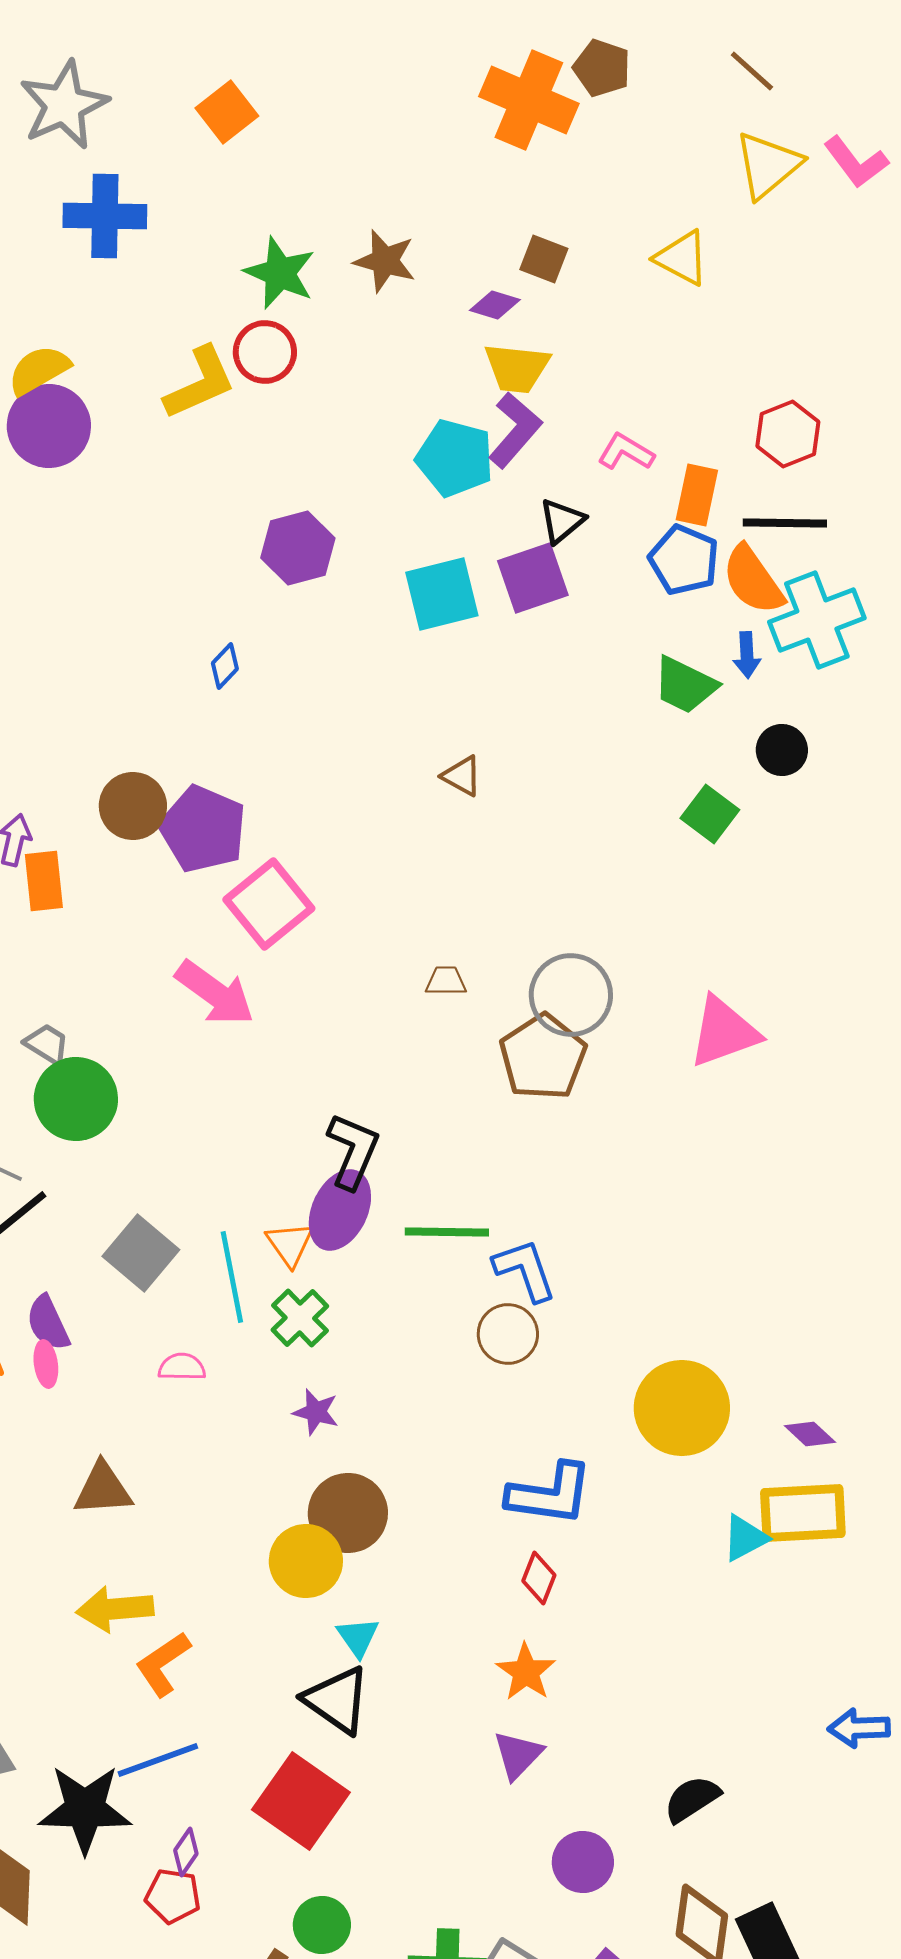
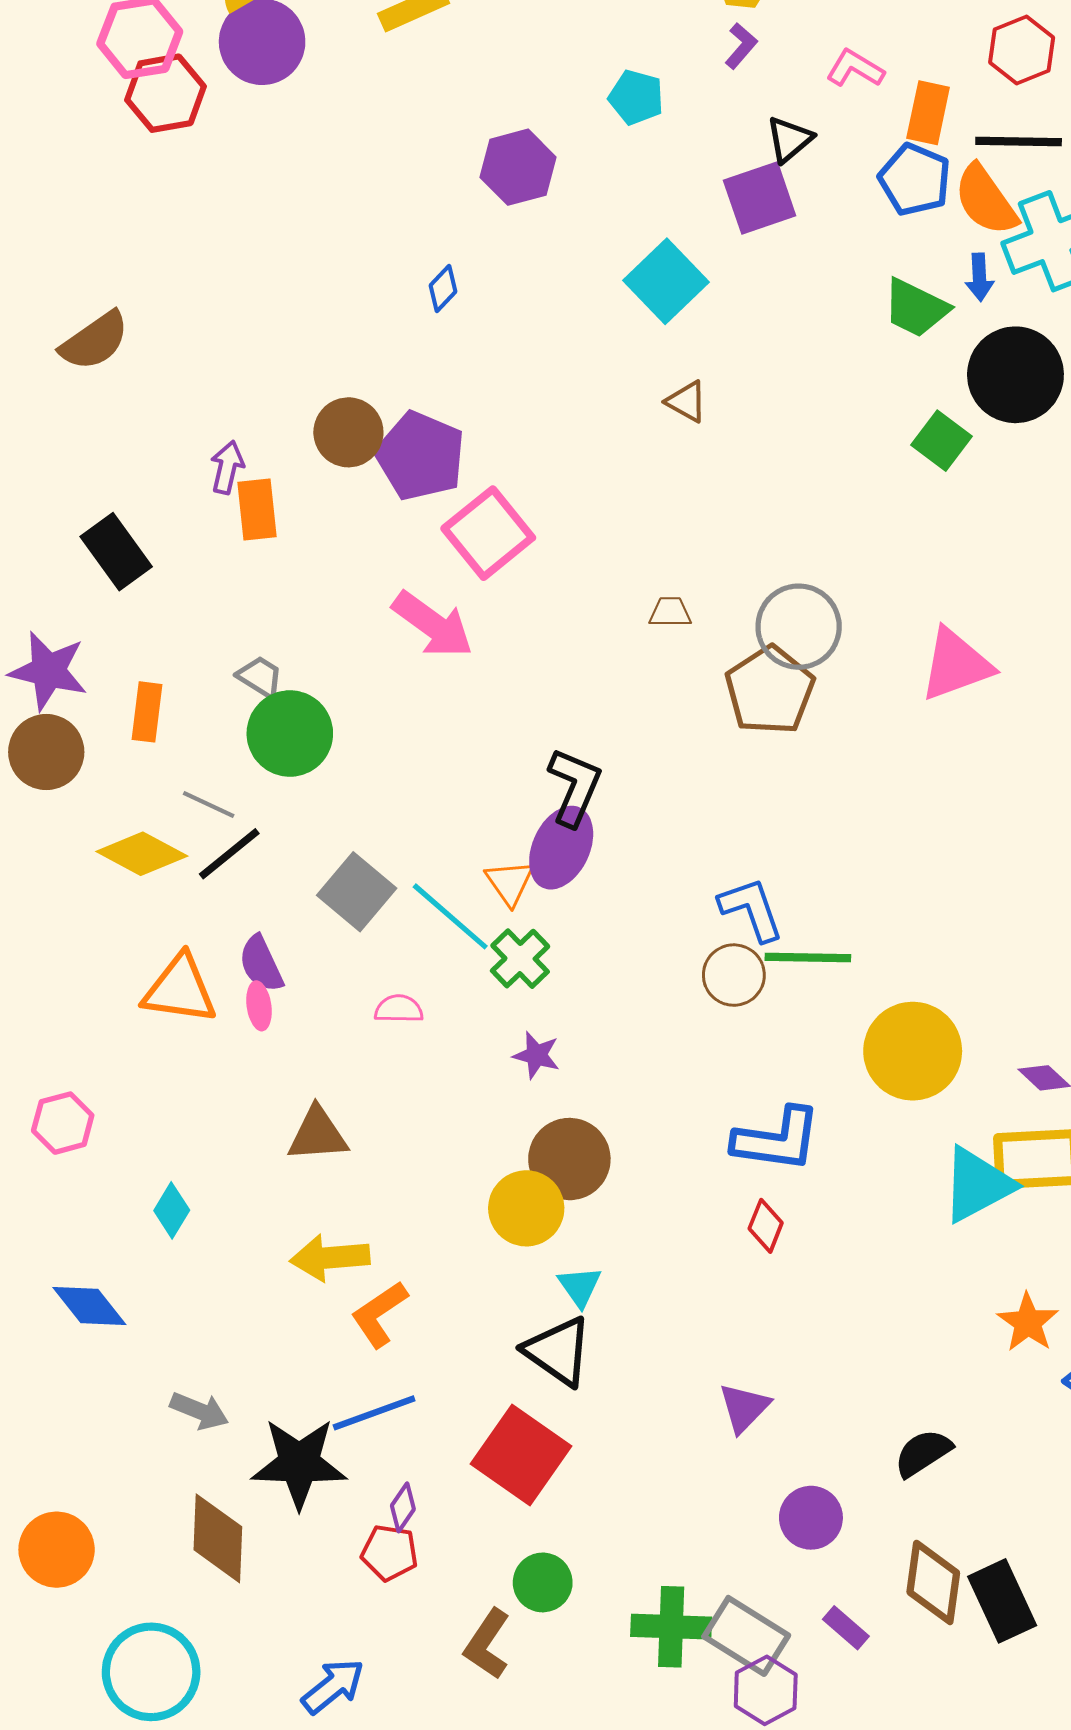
purple L-shape: (515, 430) -> (741, 46), size x0.6
cyan pentagon: (455, 458) -> (636, 97), moved, size x0.7
cyan square: (442, 594) -> (666, 281), moved, turned -30
black circle: (782, 750) -> (1015, 375), size x1.8
green line: (447, 1232) -> (808, 958), moved
cyan line: (232, 1277) -> (450, 916), turned -38
cyan triangle: (745, 1538) -> (977, 1185), size x1.6
orange star: (526, 1672) -> (1028, 1322), moved

